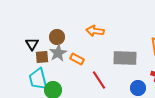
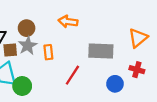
orange rectangle: (77, 59) -> (48, 52), turned 56
red line: (99, 80) -> (72, 75), turned 66

